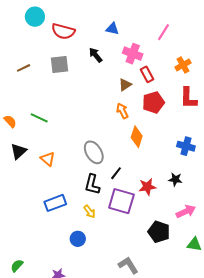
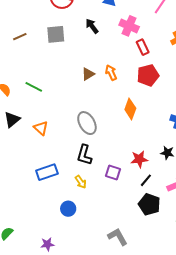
brown triangle: (125, 85) -> (88, 74), moved
orange arrow: (122, 111) -> (111, 73), moved
black line: (116, 173) -> (146, 180), moved
purple square: (121, 201) -> (113, 173), size x0.6

